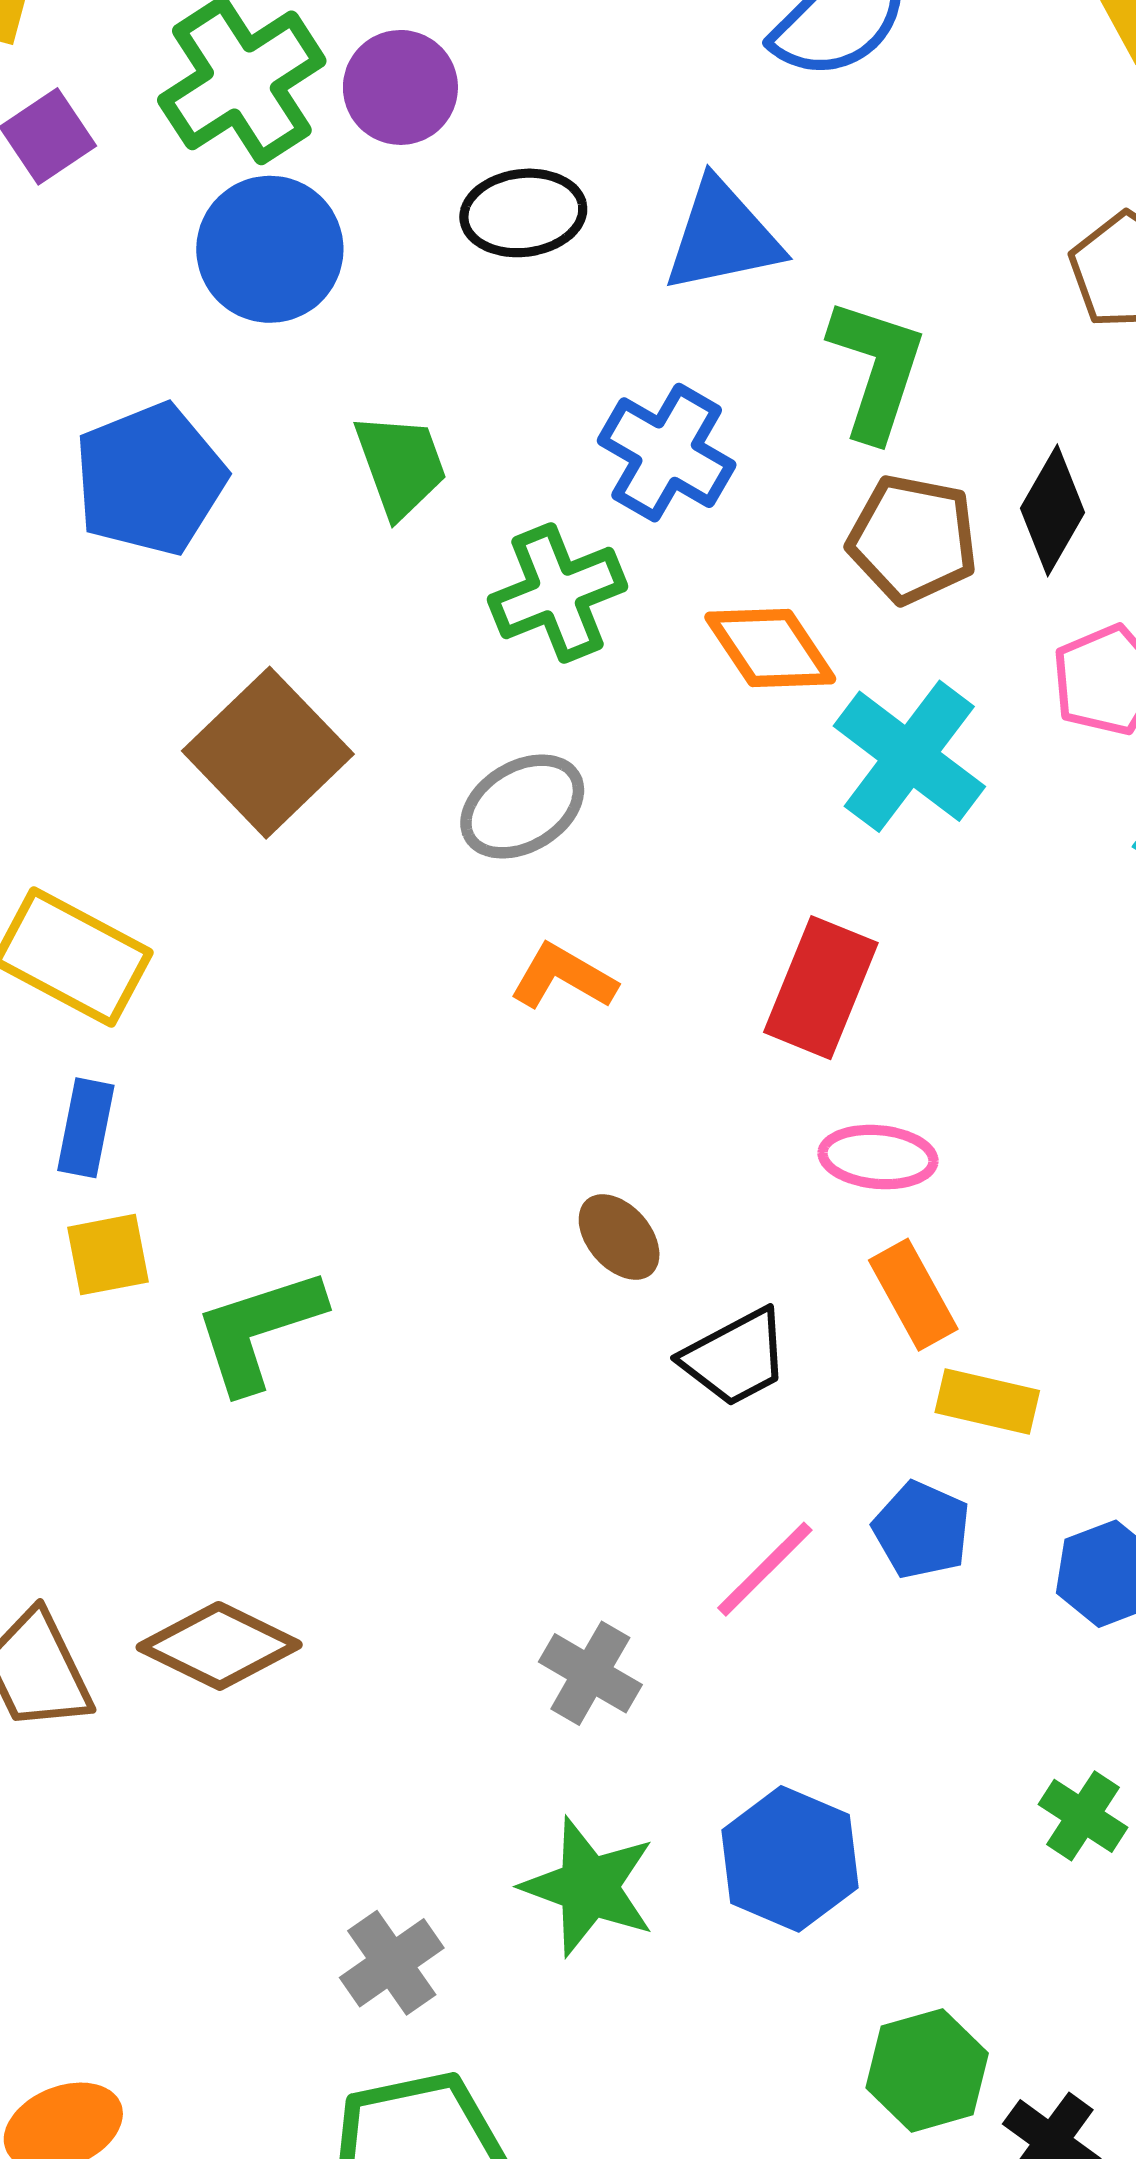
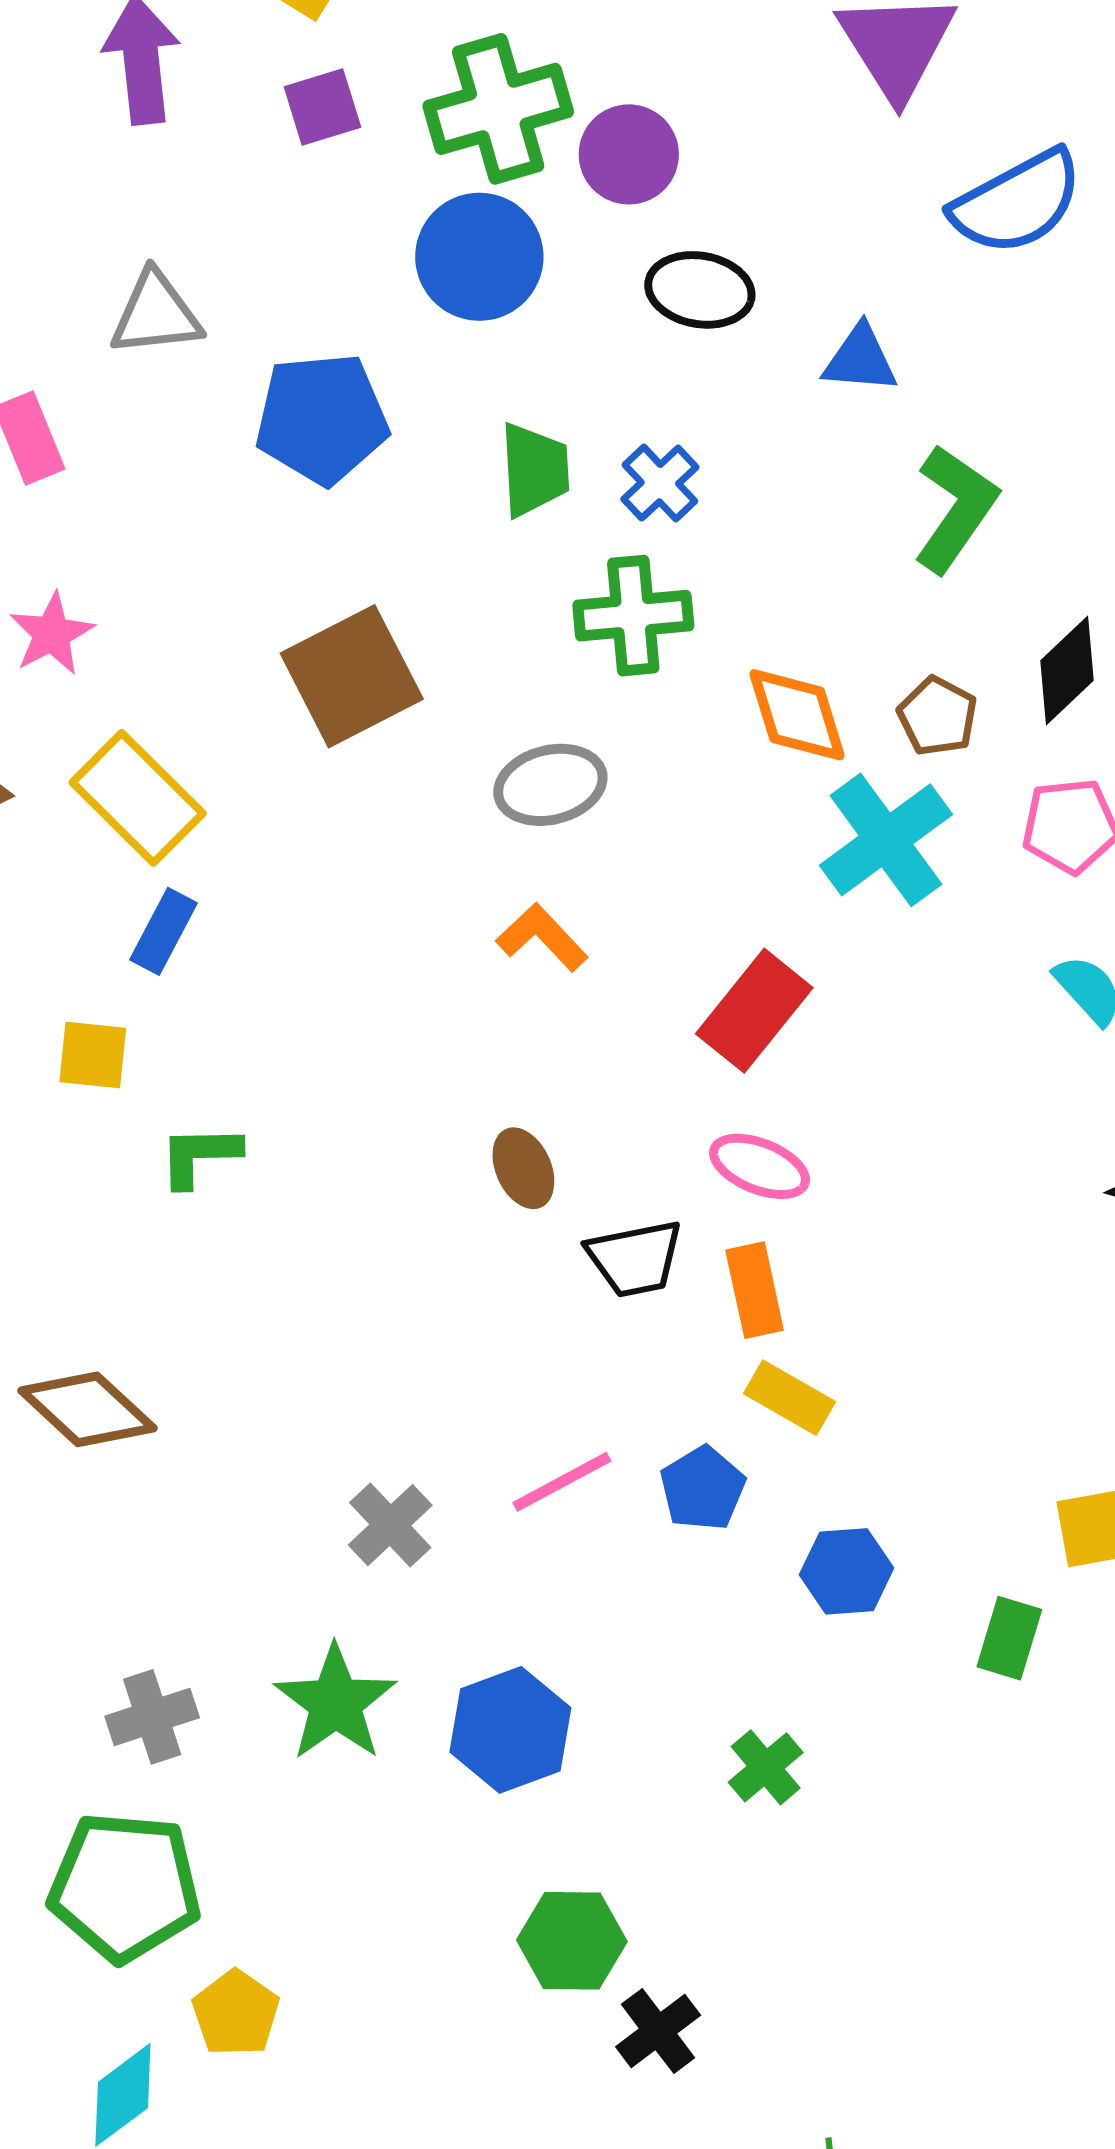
blue triangle: (722, 236) -> (860, 359), size x0.7
blue cross: (667, 453) -> (660, 483), moved, size x0.7
brown pentagon: (913, 539) -> (937, 716), moved, size x0.7
blue rectangle: (86, 1128) -> (163, 931), moved
green L-shape: (259, 1330) -> (200, 1156), size x0.7
black trapezoid: (735, 1358) -> (635, 1258), moved

